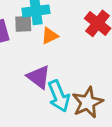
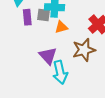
brown star: (88, 102) -> (84, 50), moved

